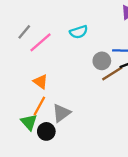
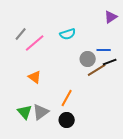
orange line: (39, 106) -> (67, 98), moved
gray triangle: (61, 113) -> (41, 112), moved
black circle: (46, 131) -> (67, 120), moved

